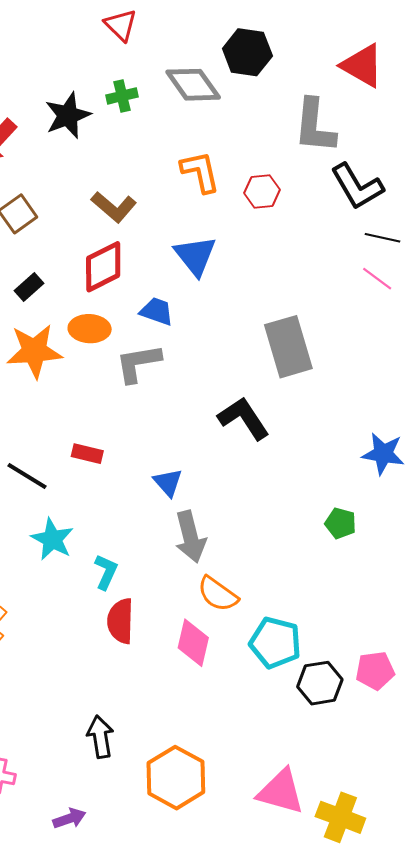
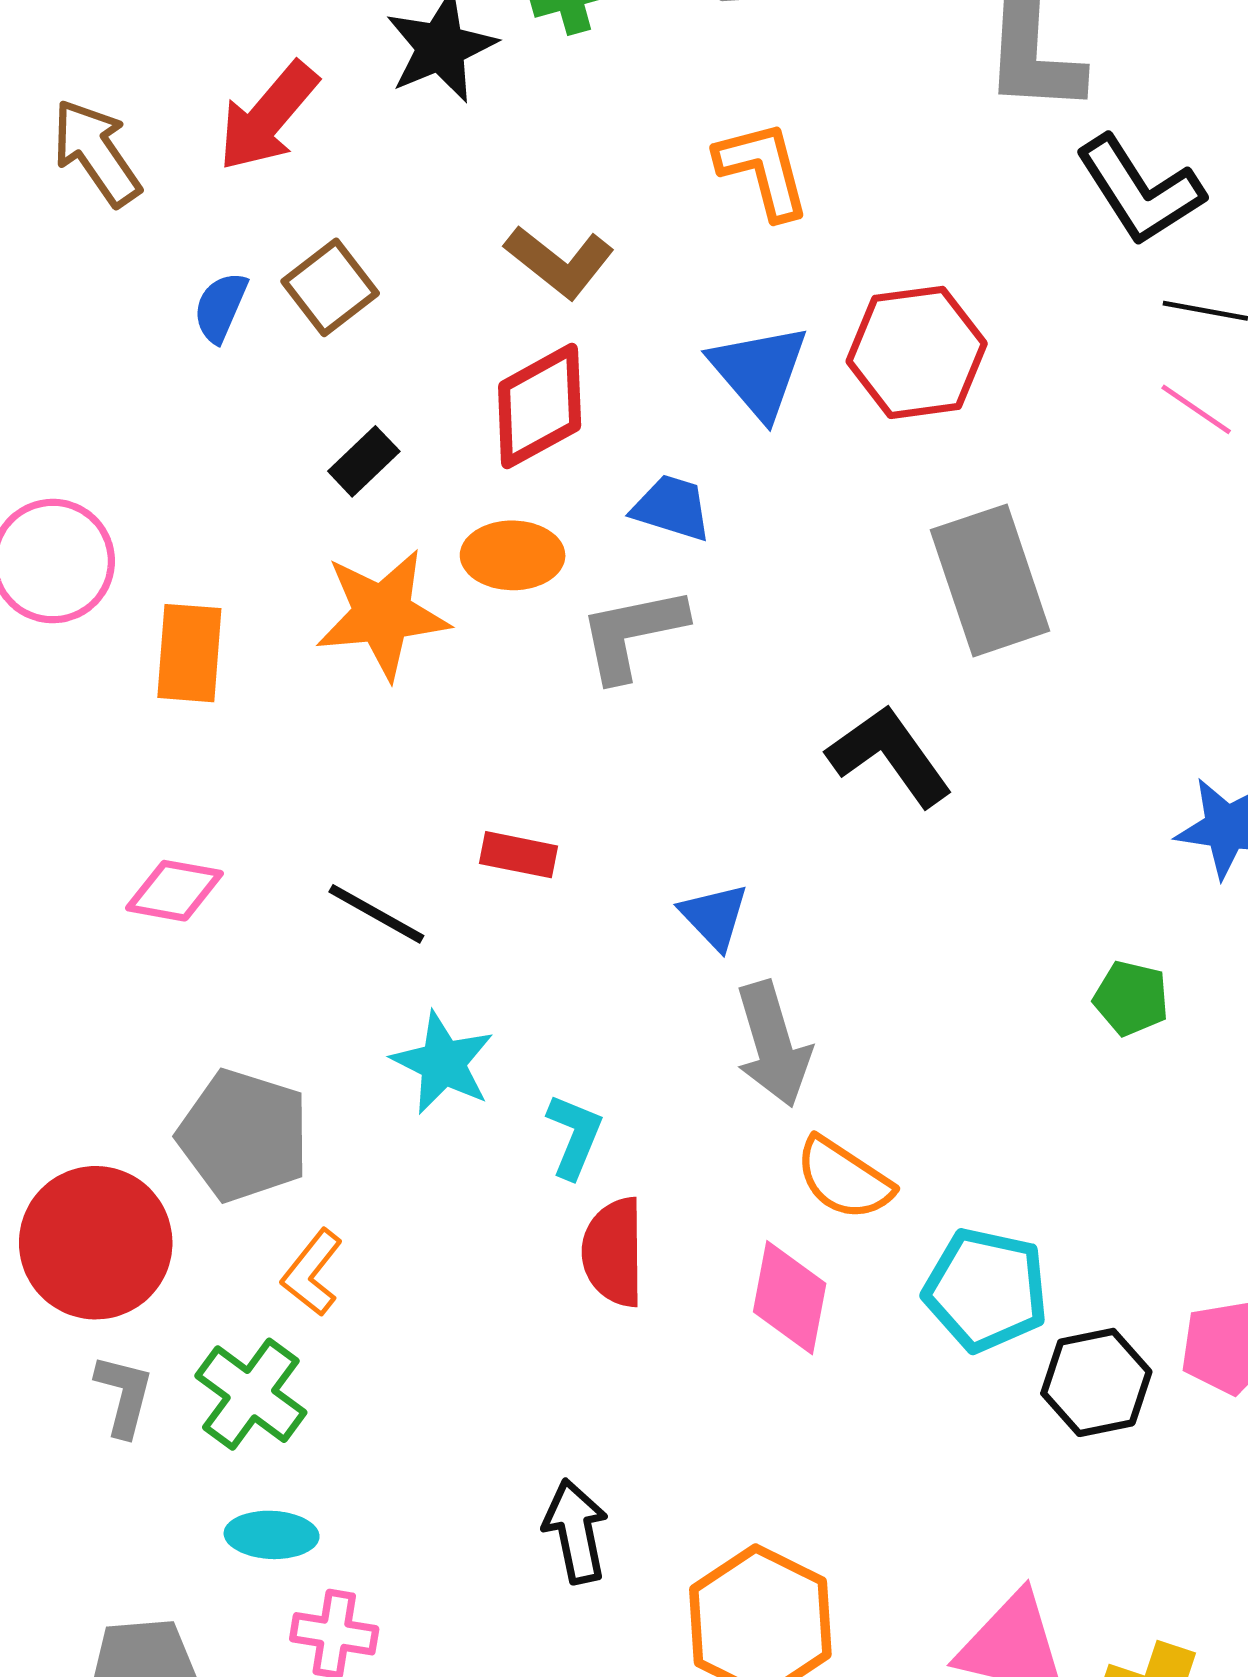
red hexagon: (262, 191) -> (917, 352), moved, size x1.6

